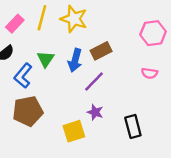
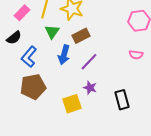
brown rectangle: (101, 51) -> (81, 36), moved
green triangle: (46, 59) -> (52, 32), moved
blue arrow: (75, 60) -> (64, 55), moved

